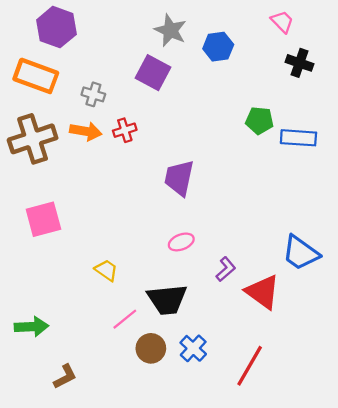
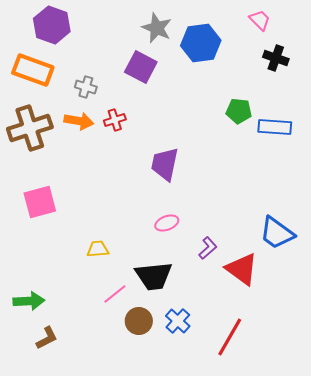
blue hexagon: (218, 47) -> (201, 43), size x1.4
yellow trapezoid: (106, 270) -> (98, 249), turned -40
brown L-shape: (65, 377) -> (47, 338), moved

